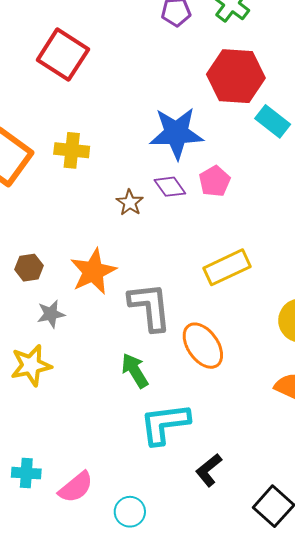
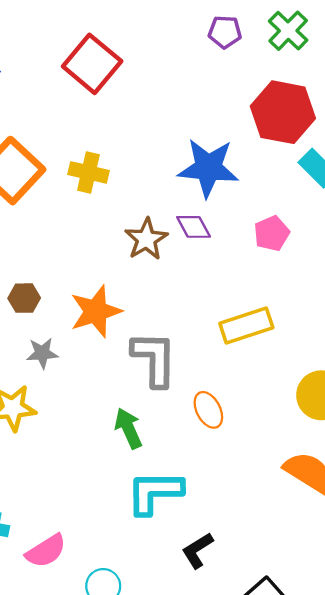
pink pentagon: (215, 181) -> (272, 233), moved
brown star: (130, 203) -> (146, 239), size x1.4
orange ellipse: (203, 346) -> (208, 410), size x0.7

